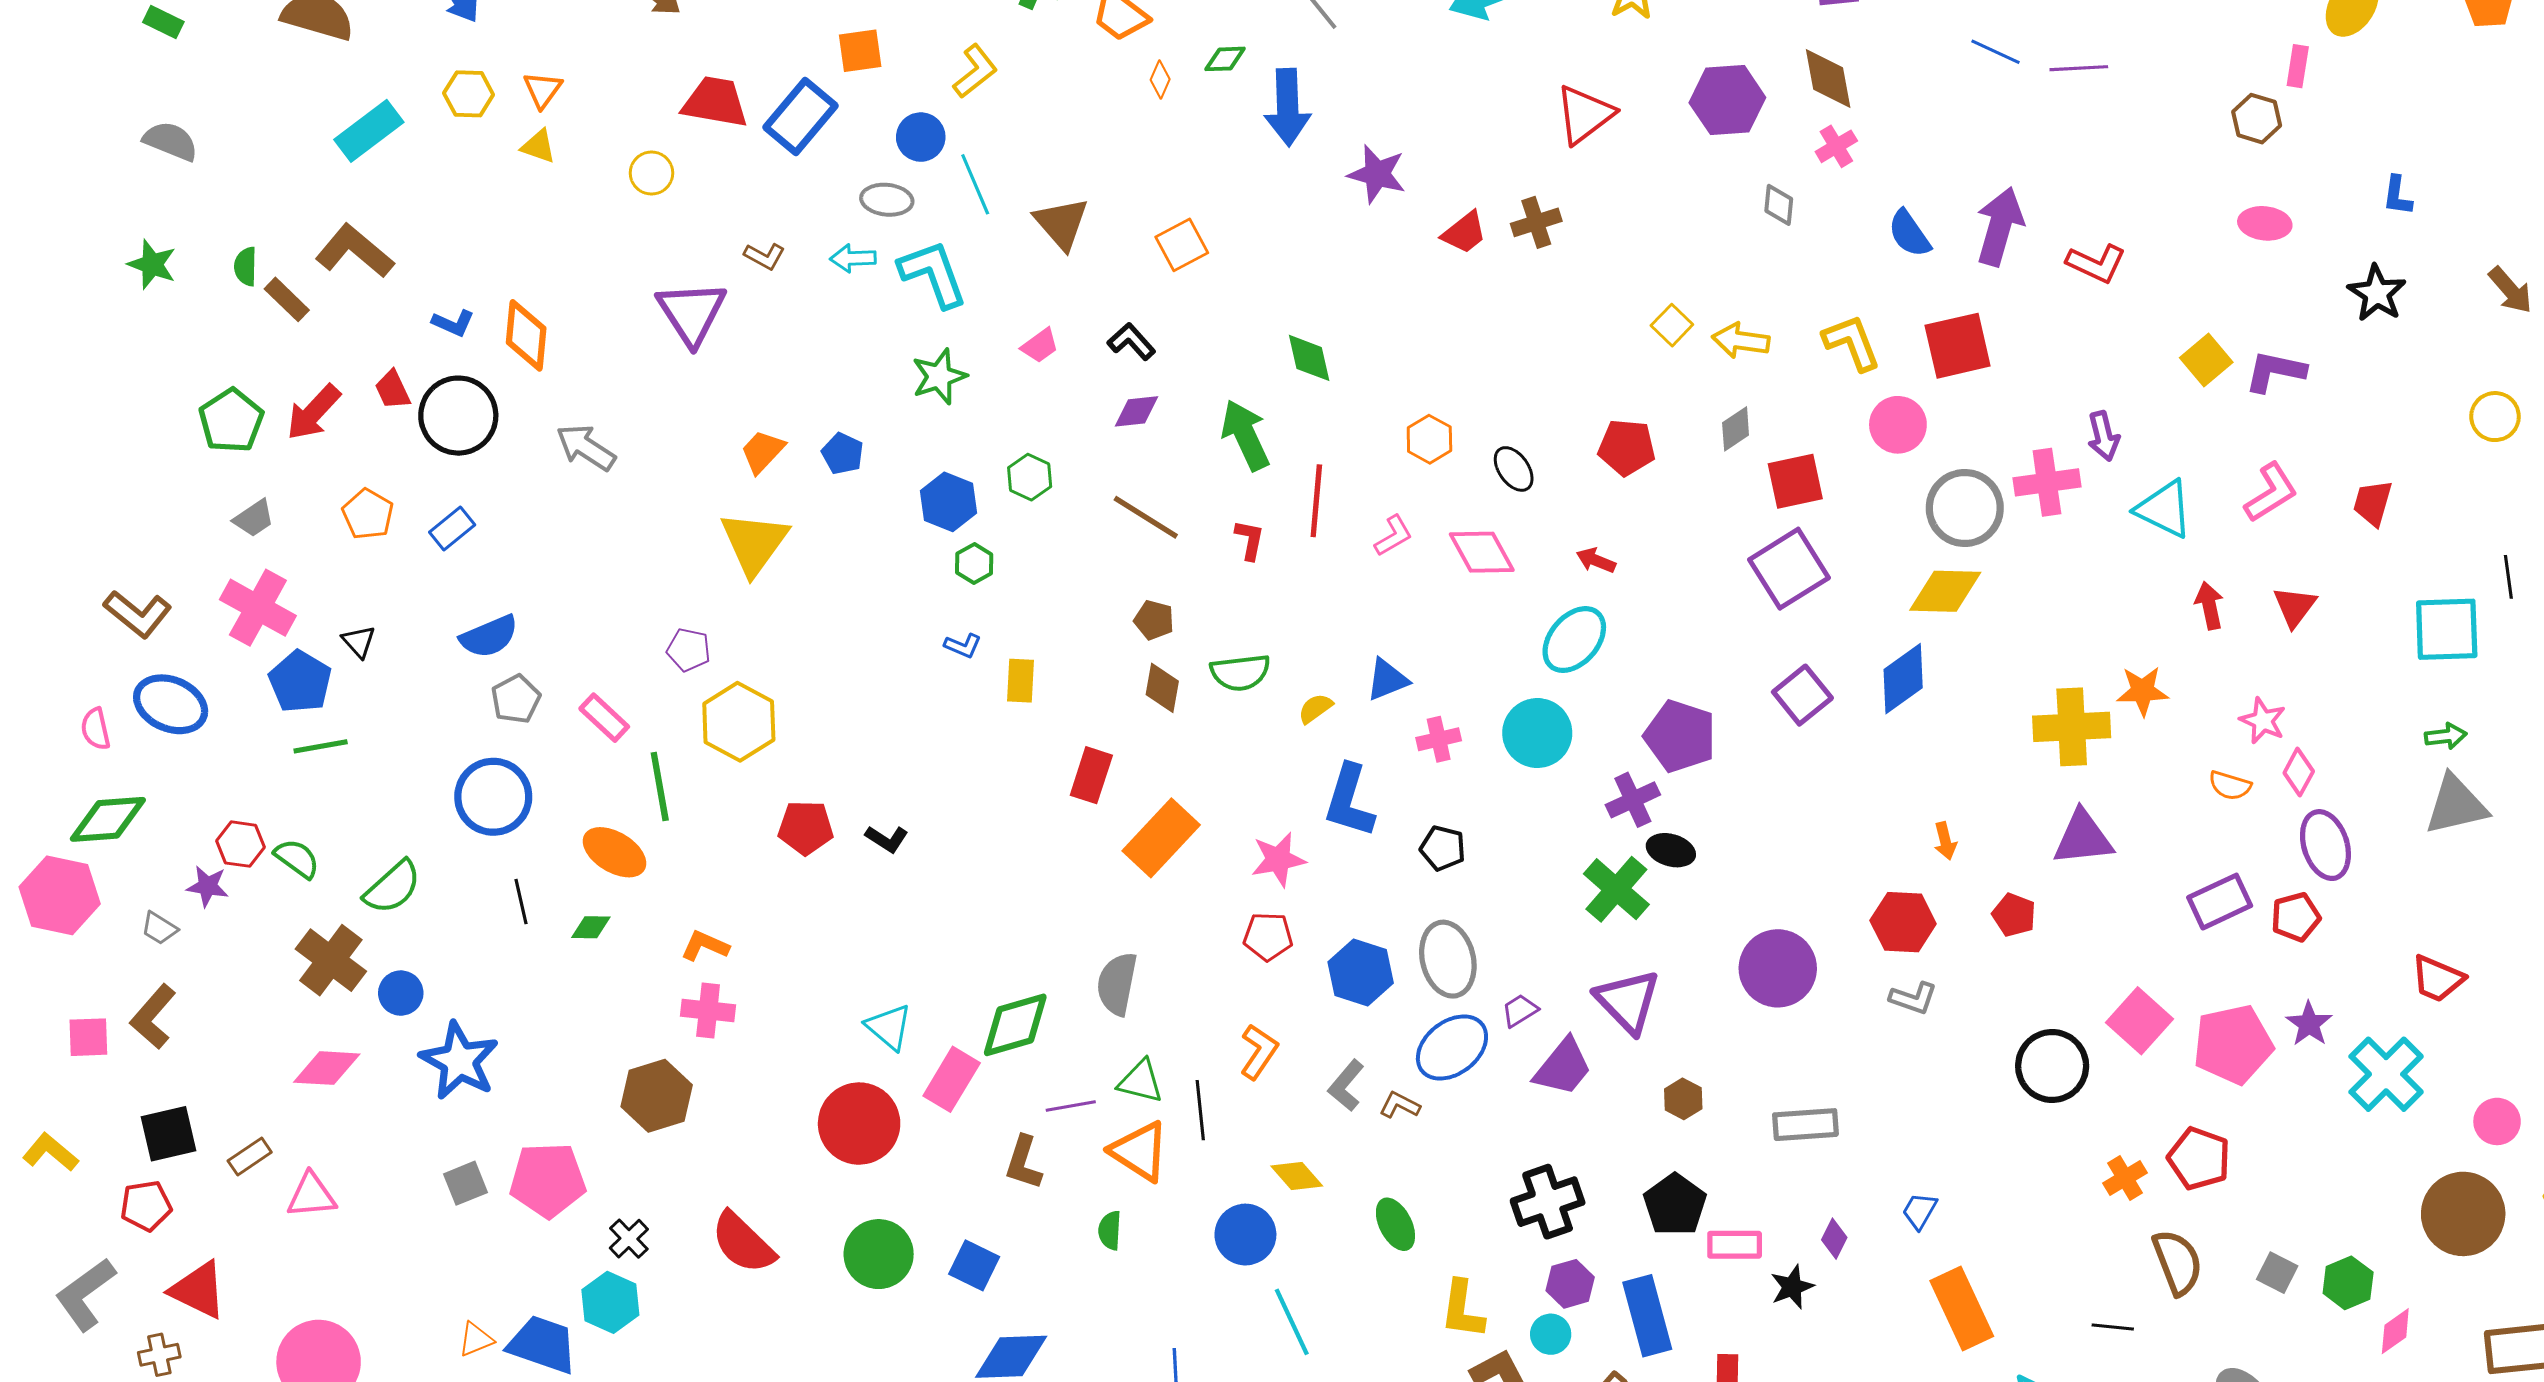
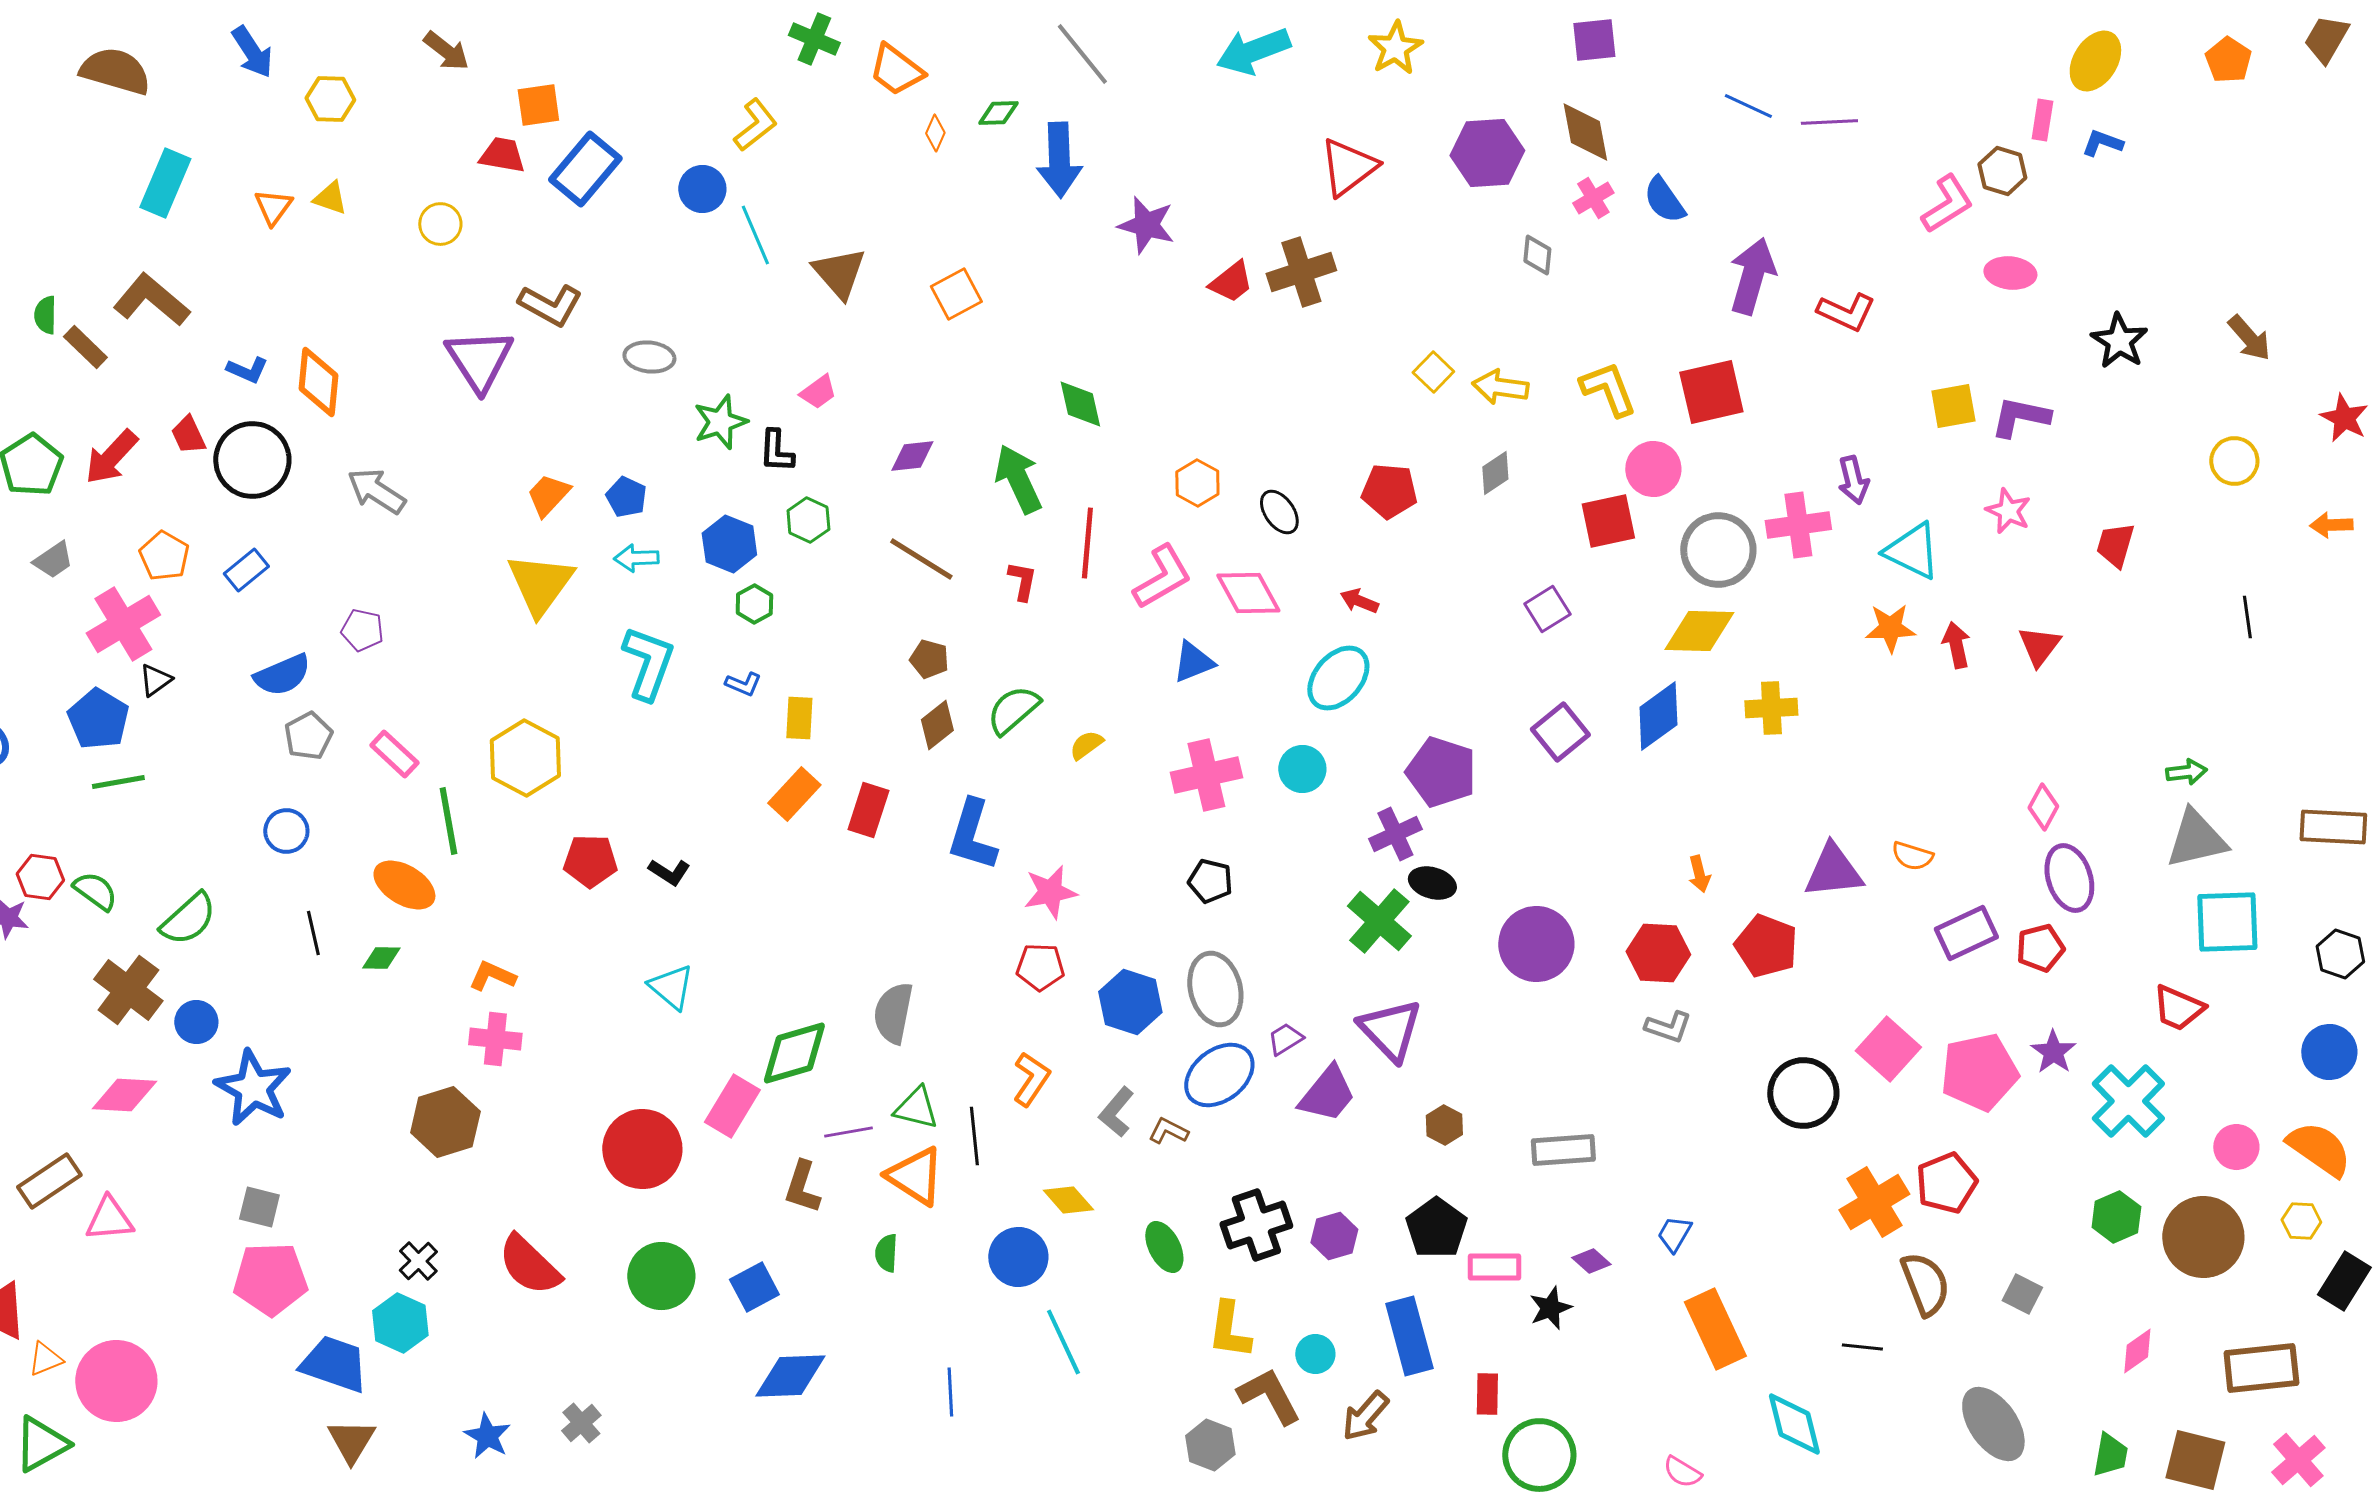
orange square: (860, 51) -> (538, 105), moved
orange triangle: (543, 90) -> (273, 207), moved
yellow hexagon: (469, 94) -> (330, 99), moved
red trapezoid: (715, 102) -> (502, 155), size x0.7
cyan rectangle: (369, 131) -> (165, 183), turned -30
blue L-shape: (2397, 196) -> (2102, 143), moved, turned 102
gray ellipse: (887, 200) -> (649, 357), moved
brown cross: (1536, 222) -> (1301, 272), size x1.4
blue semicircle: (1909, 234) -> (1664, 200), moved
brown L-shape: (765, 256) -> (550, 305), size x1.6
cyan arrow: (853, 258) -> (636, 558), moved
cyan L-shape: (933, 274) -> (648, 663), moved, turned 40
black L-shape: (1131, 342) -> (776, 451), moved, turned -135
yellow square: (2206, 360) -> (1953, 406), turned 30
red square: (1795, 481) -> (1608, 521), moved
pink L-shape: (2271, 493) -> (1947, 204), moved
pink L-shape: (1393, 536) -> (1162, 577), size x1.6
purple square: (1789, 569) -> (1547, 609), size x0.6
pink cross: (258, 608) -> (123, 624), moved, turned 30
cyan square: (2447, 629) -> (2227, 922), moved
black triangle: (359, 642) -> (155, 680), turned 36
purple pentagon: (688, 650) -> (362, 630), moved
green semicircle: (1240, 672) -> (1013, 710), turned 146
blue triangle: (1387, 680) -> (1193, 662), moved
brown diamond: (1162, 688) -> (937, 725), turned 42
orange star: (2143, 691) -> (1890, 628), moved
pink star: (2263, 721) -> (2008, 511), moved
yellow cross: (2072, 727) -> (1771, 708), moved, size x0.7
cyan circle: (1537, 733) -> (1302, 769), size x0.7
pink cross: (1439, 739) -> (1206, 775), size x1.6
orange semicircle: (2230, 785) -> (1912, 856), moved
blue circle: (493, 797) -> (286, 831), size x0.6
blue L-shape: (1349, 801) -> (972, 835), moved
orange rectangle: (1161, 838) -> (794, 794), moved, size x0.7
red pentagon: (2014, 915) -> (1766, 946), size x1.5
purple circle: (1778, 968) -> (1536, 944), moved
cyan triangle: (889, 1027) -> (671, 987), moved
brown rectangle: (250, 1156) -> (49, 1181), size x1.5
red pentagon: (2199, 1158) -> (1946, 1183), turned 30
orange cross: (2125, 1178) -> (1874, 1202), size x1.6
pink pentagon: (548, 1180) -> (270, 1279), moved
gray square: (465, 1183) -> (259, 1207), turned 36
black cross: (1548, 1202) -> (1256, 1225), moved
purple diamond: (1834, 1239) -> (1591, 1261), turned -75
blue square: (974, 1265) -> (754, 1287), turned 36
green hexagon: (2348, 1283) -> (2116, 1217), moved
purple hexagon: (1570, 1284) -> (1334, 1236), moved
orange triangle: (476, 1339) -> (45, 1359), moved

